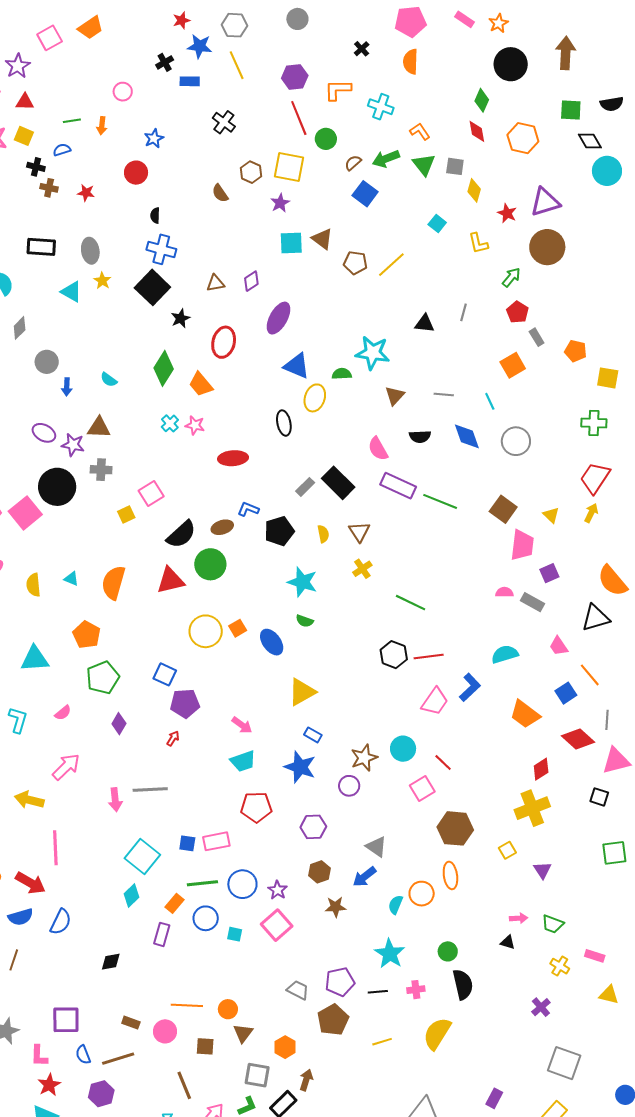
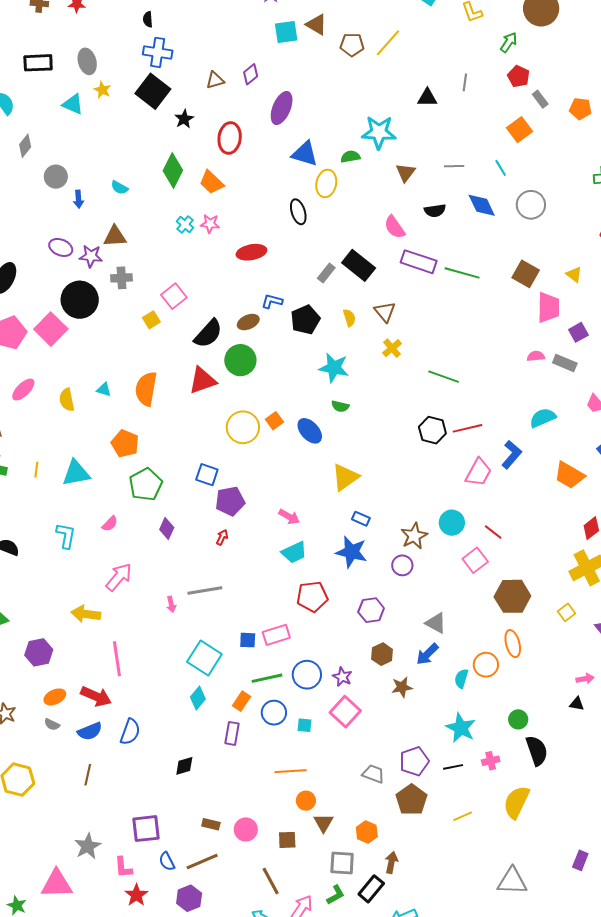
pink arrow: (115, 800) -> (171, 604), size x0.7
orange line: (187, 1005) -> (291, 771), moved

